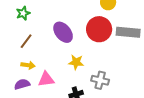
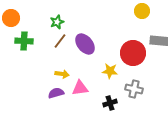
red circle: (99, 29) -> (133, 53), moved
purple ellipse: (63, 32) -> (85, 44), moved
brown line: (26, 41) -> (60, 41), moved

